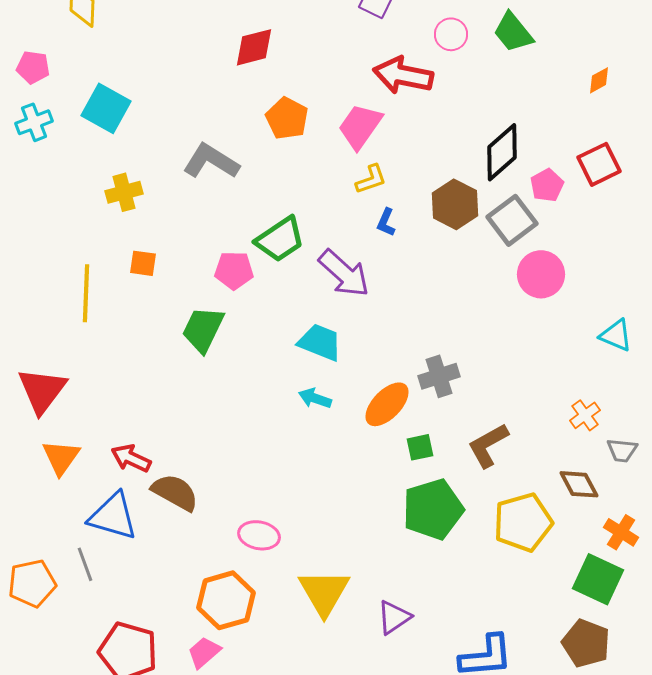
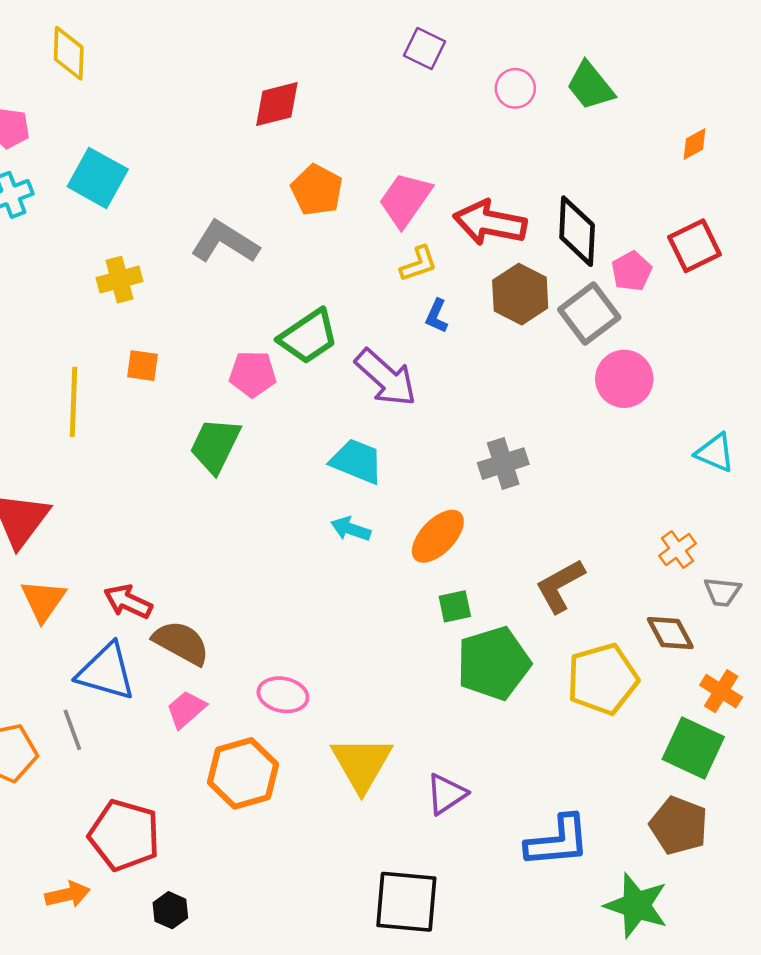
red arrow: (403, 75) -> (490, 223), moved
black diamond: (502, 152) -> (577, 231), turned -46
gray cross: (439, 376) -> (503, 464), moved
green square: (420, 447) -> (455, 606), moved
pink trapezoid: (204, 652) -> (186, 709), moved

